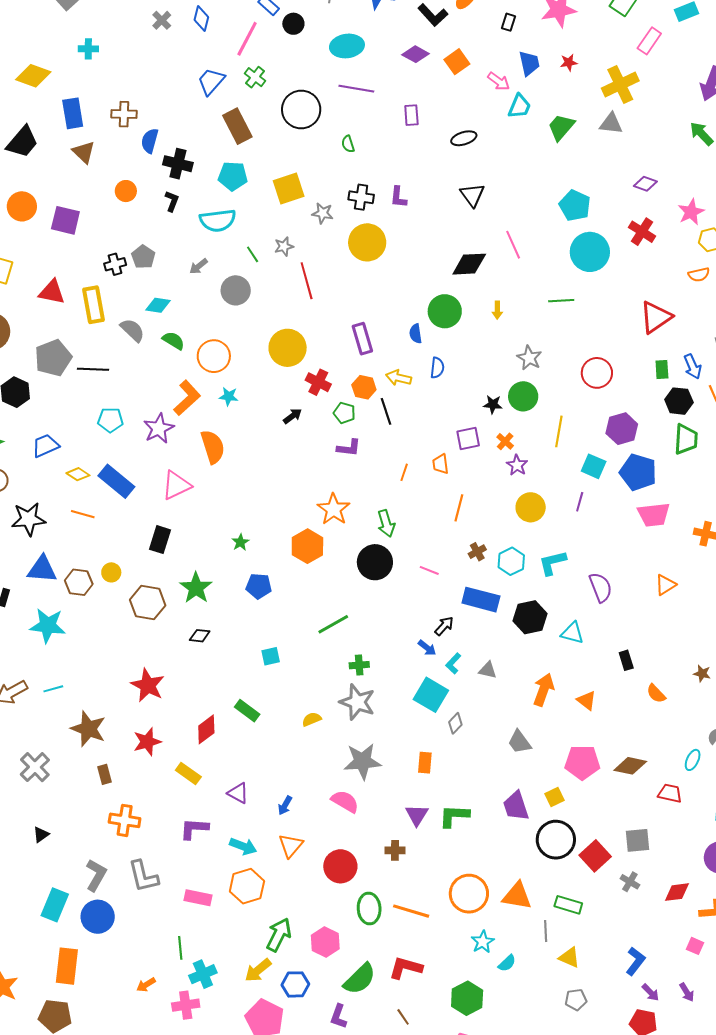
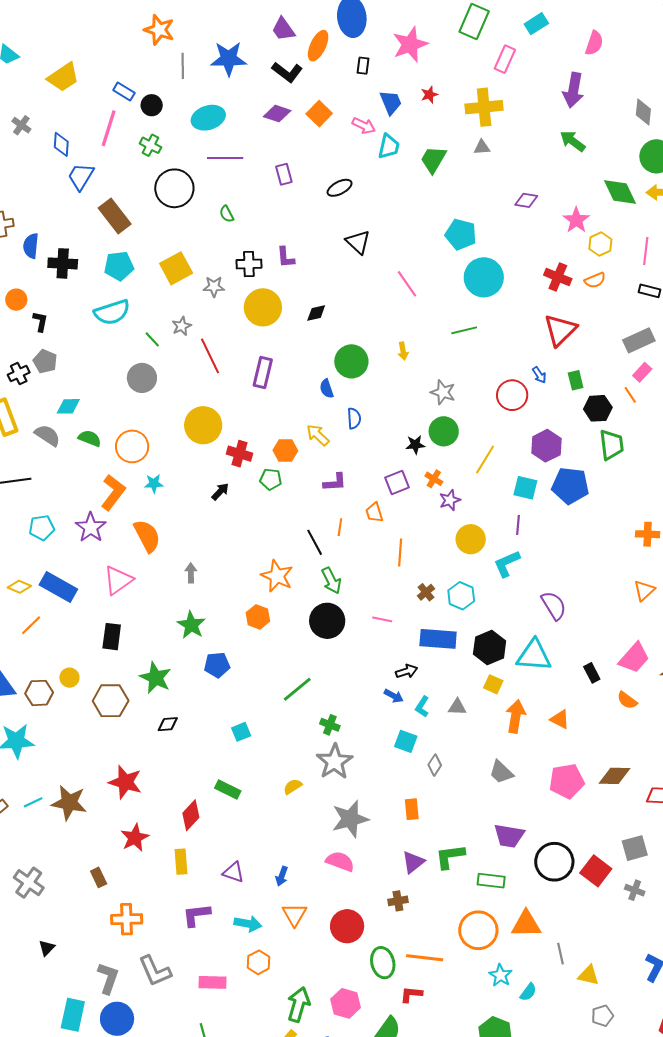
blue diamond: (201, 18) -> (61, 144), moved
green cross: (255, 77) -> (150, 145), moved
yellow cross: (620, 84) -> (484, 107), turned 30
gray triangle: (611, 124) -> (482, 147), size x0.7
black L-shape: (172, 201) -> (40, 322), moved
red cross: (642, 232) -> (558, 277), moved
black diamond: (469, 264) -> (316, 313), moved, size x0.6
gray arrow: (199, 266) -> (191, 573), moved, turned 138
purple rectangle: (362, 339) -> (263, 372), moved, turned 40
blue arrow: (693, 367) -> (539, 375), moved, size x0.7
yellow arrow: (399, 378) -> (318, 435), turned 40
black line: (386, 411) -> (315, 542), moved
yellow line: (559, 431) -> (485, 459), turned 32
purple L-shape: (349, 448) -> (335, 482), moved
purple star: (517, 465) -> (450, 500), turned 30
orange line: (83, 514) -> (31, 625), turned -50
pink trapezoid: (654, 515) -> (634, 658), moved, turned -32
green star: (240, 542) -> (191, 625), size x1.6
orange hexagon: (307, 546) -> (258, 617), size x0.7
cyan L-shape: (552, 563) -> (507, 564), moved
orange triangle: (665, 585) -> (644, 590), moved
black arrow: (444, 626) -> (407, 671), turned 40
cyan triangle: (572, 633) -> (534, 655), size x1.5
green cross: (359, 665) -> (330, 725), turned 36
cyan square: (431, 695) -> (406, 741), size x0.7
gray star: (357, 702) -> (335, 762), turned 30
brown star: (88, 729) -> (69, 803), moved
yellow rectangle: (188, 773) -> (181, 862), turned 60
yellow square: (554, 797) -> (493, 684), moved, turned -30
purple trapezoid: (516, 806) -> (509, 836), turned -52
purple triangle: (417, 815) -> (413, 862), turned 30
orange hexagon: (247, 886) -> (259, 962), size x0.7
green rectangle: (568, 905) -> (491, 881), moved
red L-shape: (406, 968) -> (411, 994), moved, size x0.7

